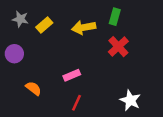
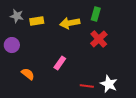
yellow rectangle: (44, 25) -> (37, 21), turned 32
pink rectangle: (72, 75) -> (60, 63), turned -32
red line: (77, 103) -> (87, 86), moved, turned 72

